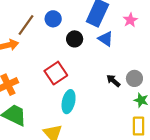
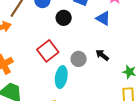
blue triangle: (106, 39) -> (103, 18), moved
gray circle: (134, 78) -> (79, 59), moved

